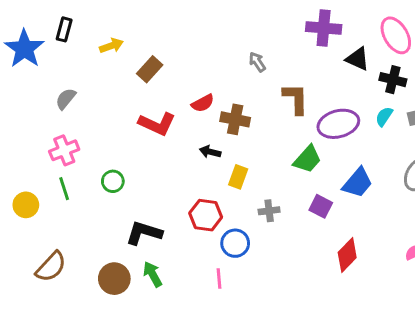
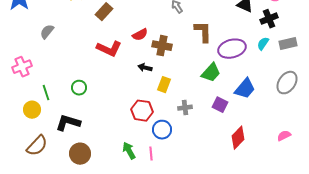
black cross: (393, 80) -> (269, 19), turned -36
pink cross: (64, 150) -> (22, 67), moved
yellow circle: (26, 205) -> (32, 110), moved
black L-shape: (144, 233) -> (68, 123), moved
green arrow: (153, 274) -> (129, 151), moved

